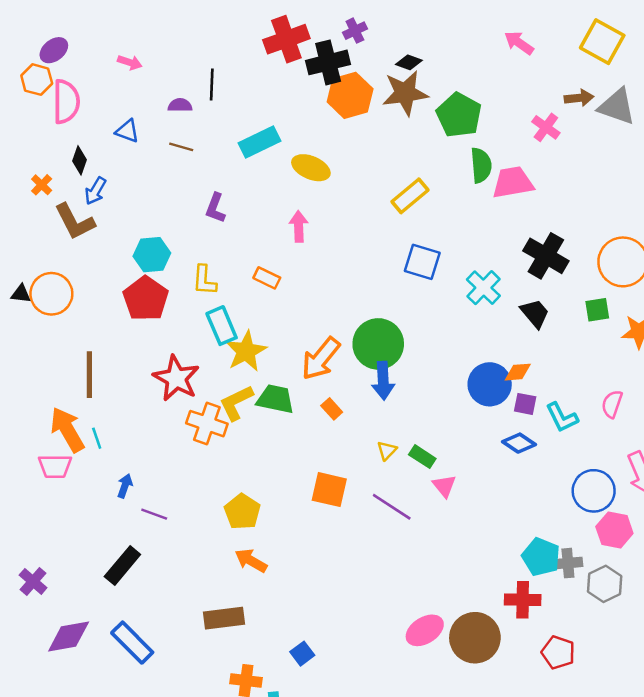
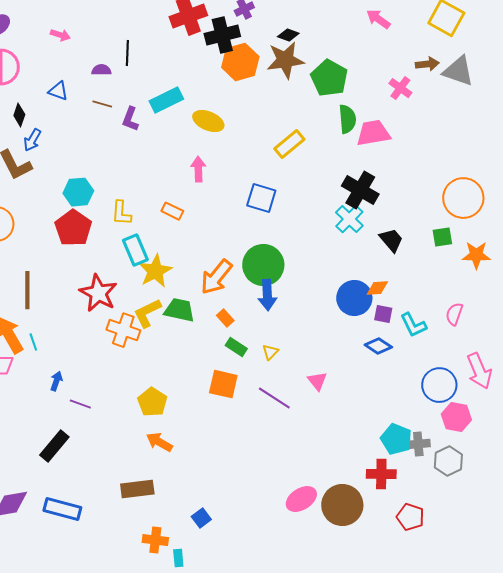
purple L-shape: (215, 208) -> (130, 119), moved
black cross: (546, 256) -> (360, 190), moved
blue square: (422, 262) -> (261, 198), moved
green rectangle: (422, 457) -> (236, 347), moved
blue rectangle: (132, 643) -> (62, 509), turned -30

